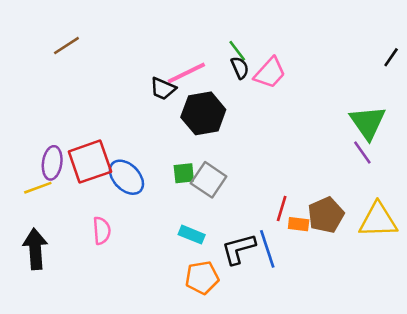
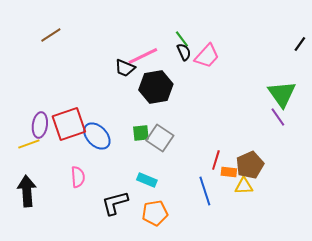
yellow triangle: (378, 220) -> (244, 186), moved, size x0.6
black L-shape: (239, 249) -> (115, 203), moved

